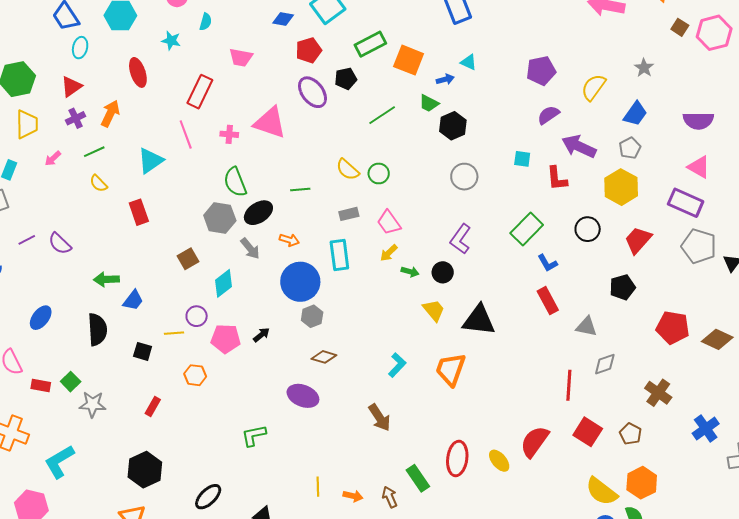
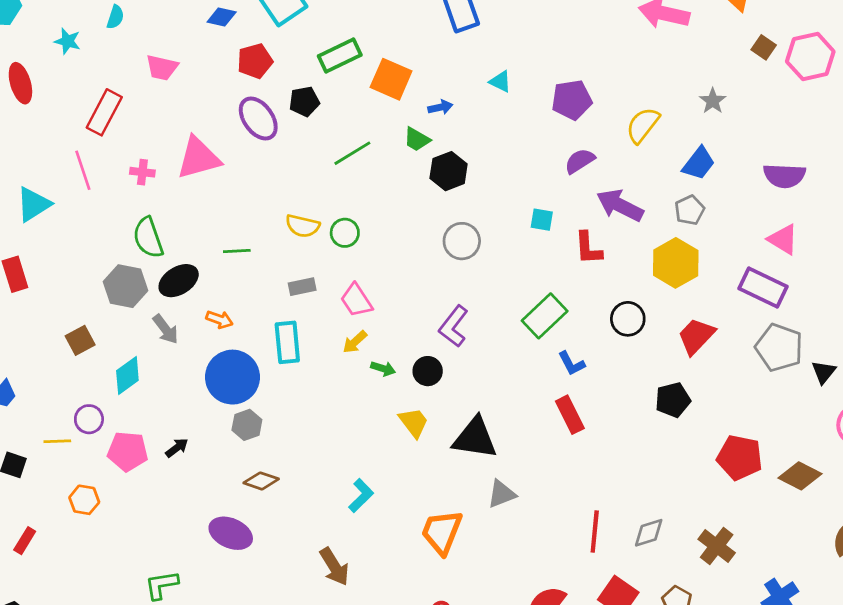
cyan triangle: (469, 62) -> (500, 82), moved
pink triangle: (270, 123) -> (199, 158), turned -36
yellow semicircle: (348, 170) -> (303, 226), turned -30
gray triangle: (586, 327) -> (502, 494), moved, turned -35
gray diamond: (605, 364) -> (649, 533), moved
orange trapezoid: (451, 369) -> (442, 532), moved

